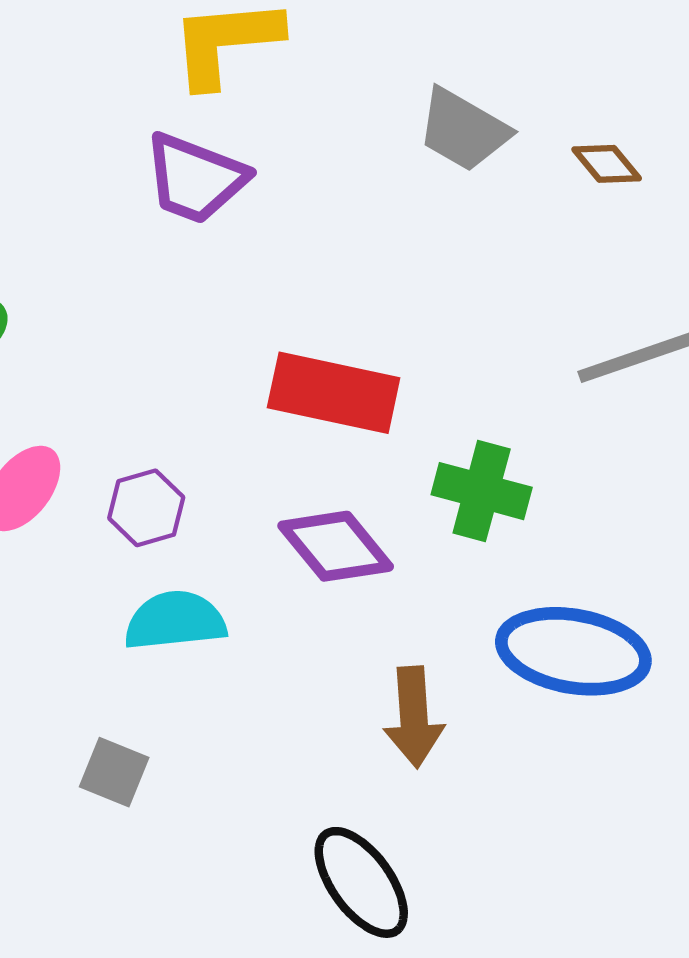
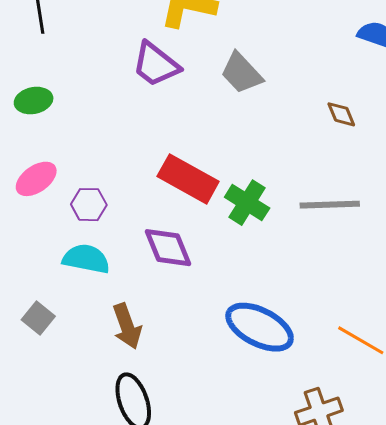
gray trapezoid: (463, 130) -> (241, 73), moved
green cross: (482, 491) -> (247, 203), moved
brown arrow: (414, 717) -> (127, 326), moved, turned -33

